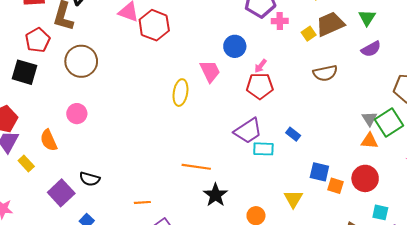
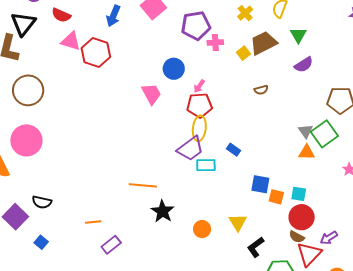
brown semicircle: (325, 73) -> (261, 90), size x0.6
yellow ellipse: (180, 93) -> (199, 128), moved
pink circle: (77, 114) -> (26, 140), size x1.6
red circle: (365, 178) -> (302, 217), moved
yellow triangle: (293, 199) -> (238, 222), moved
cyan square: (380, 212) -> (299, 194), moved

